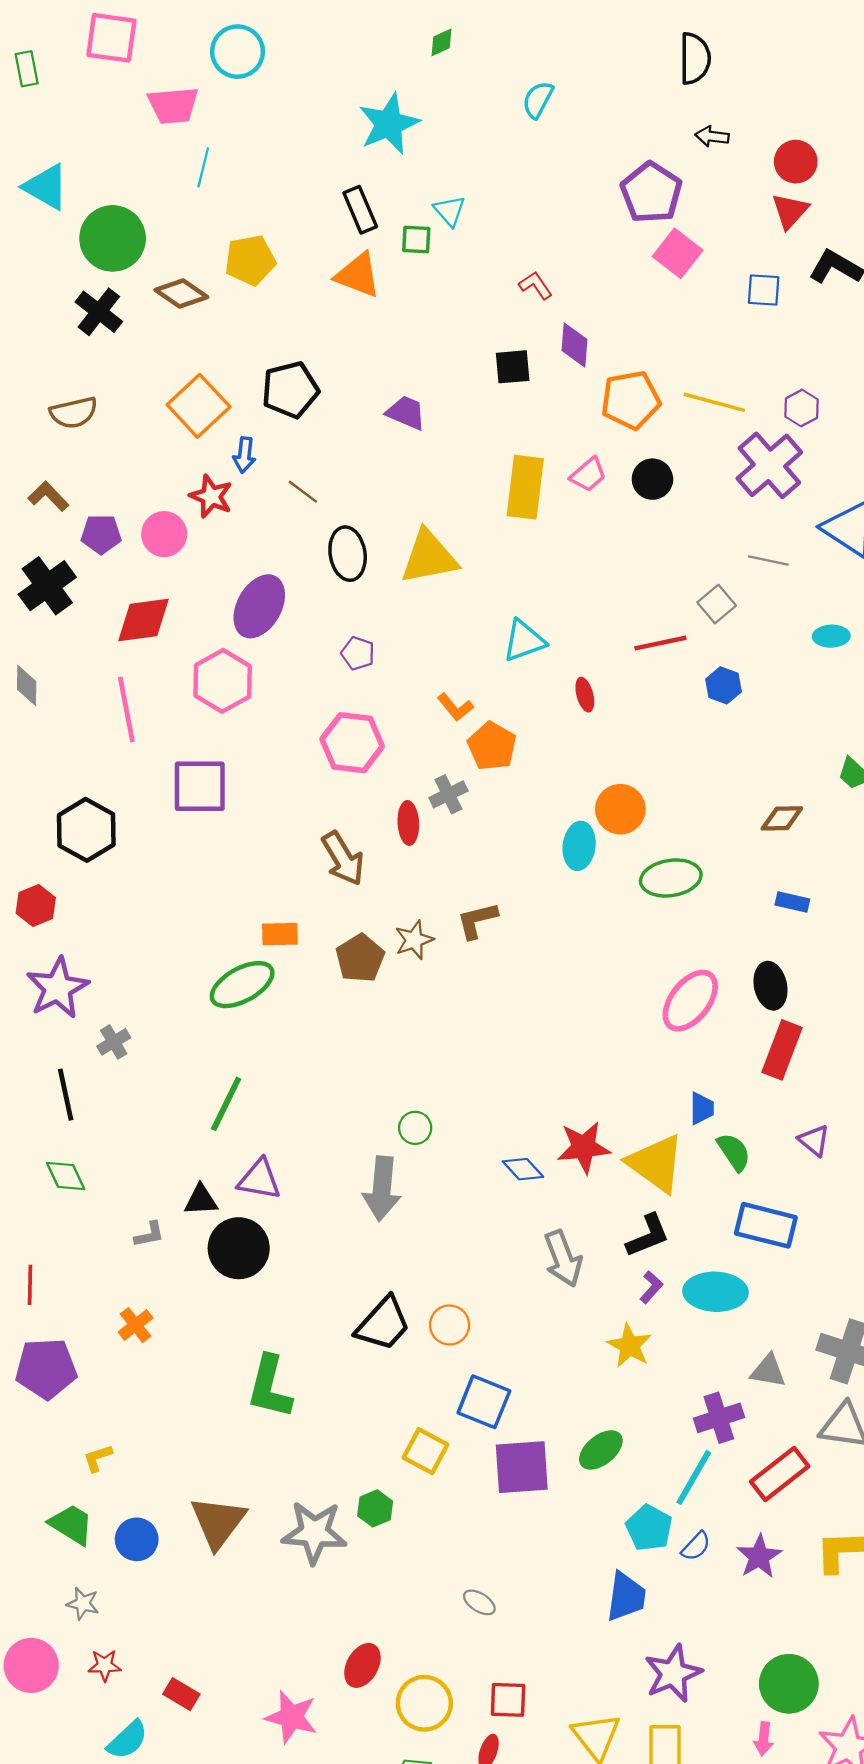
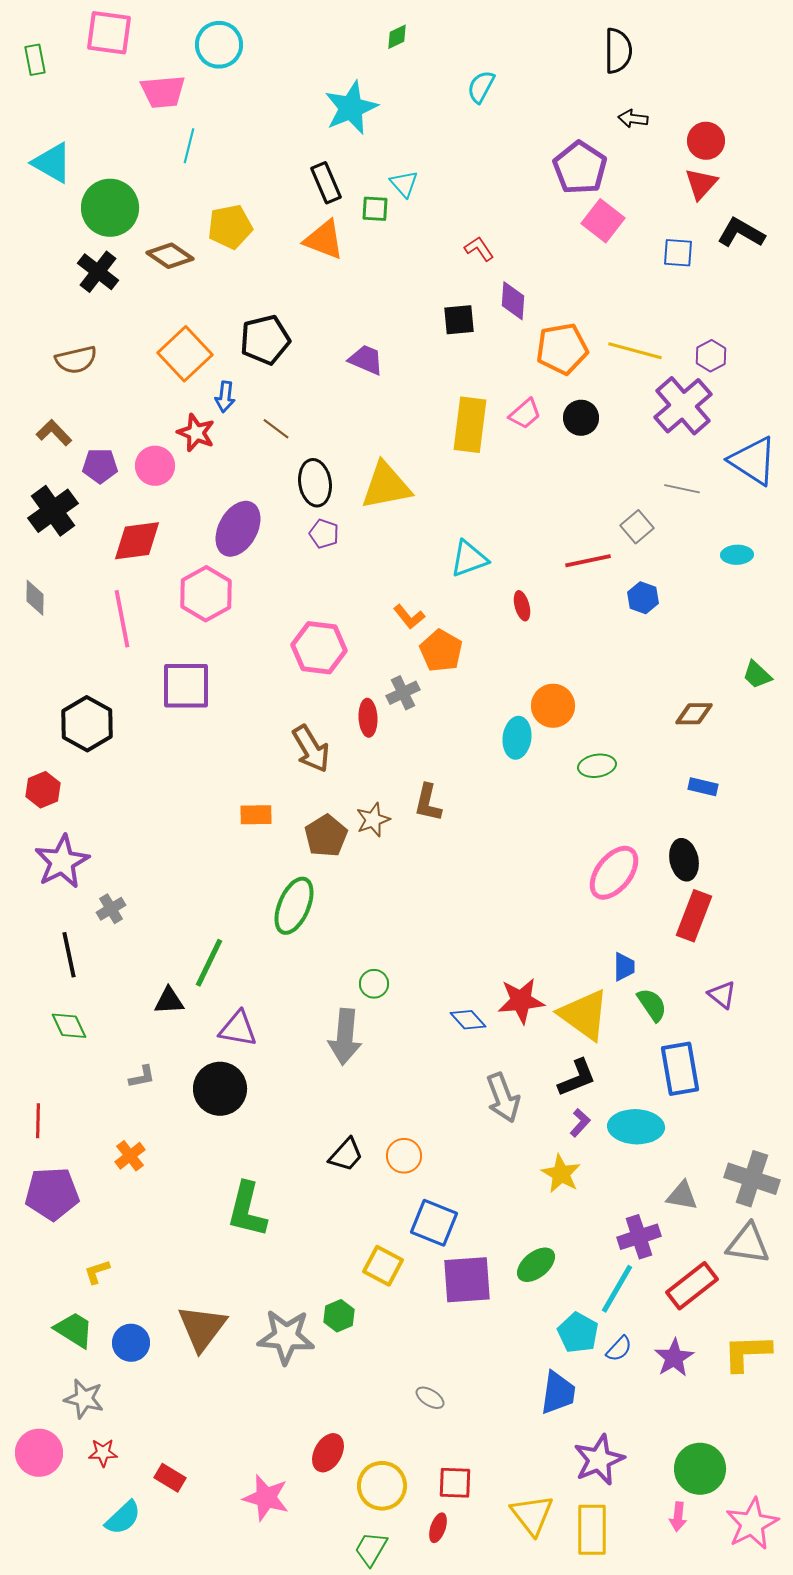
purple pentagon: (358, 653) -> (324, 534), moved
green ellipse: (671, 878) -> (597, 766), size x0.7
brown L-shape: (477, 920) -> (428, 803), turned -63
green ellipse: (242, 985) -> (294, 906), moved, turned -38
black triangle: (201, 1200) -> (169, 1001), moved
blue rectangle: (766, 1225) -> (680, 1069), turned 66
black trapezoid: (383, 1324) -> (346, 1155), size x0.7
gray star: (83, 1604) -> (84, 1399), size x1.4

